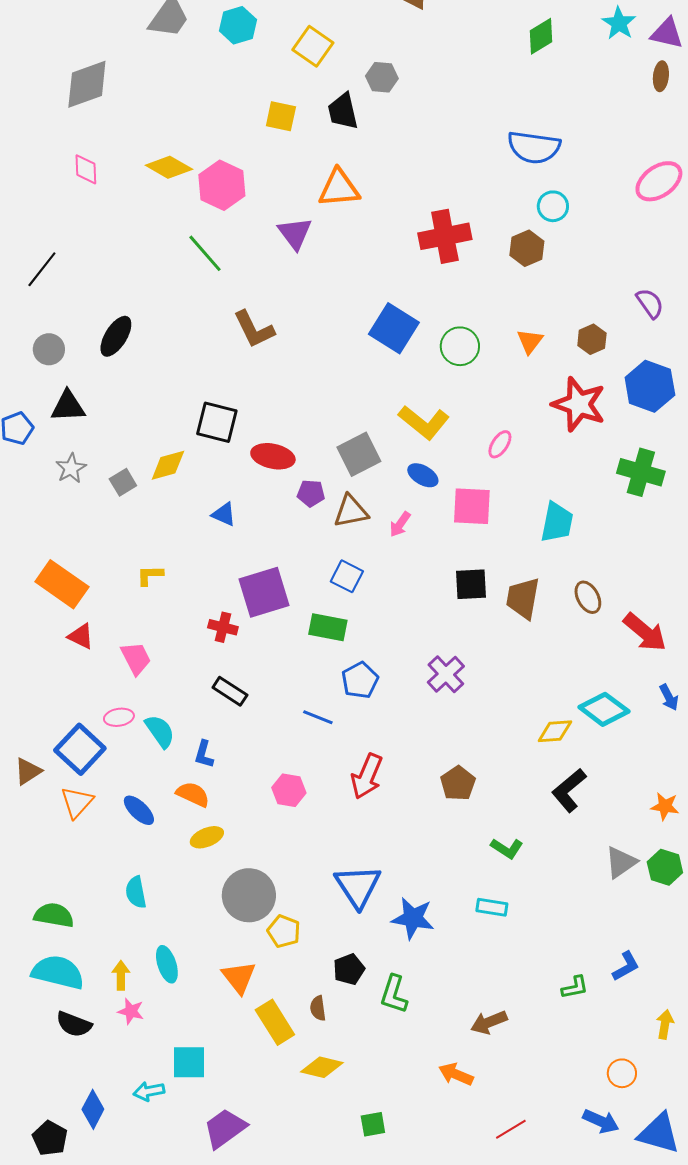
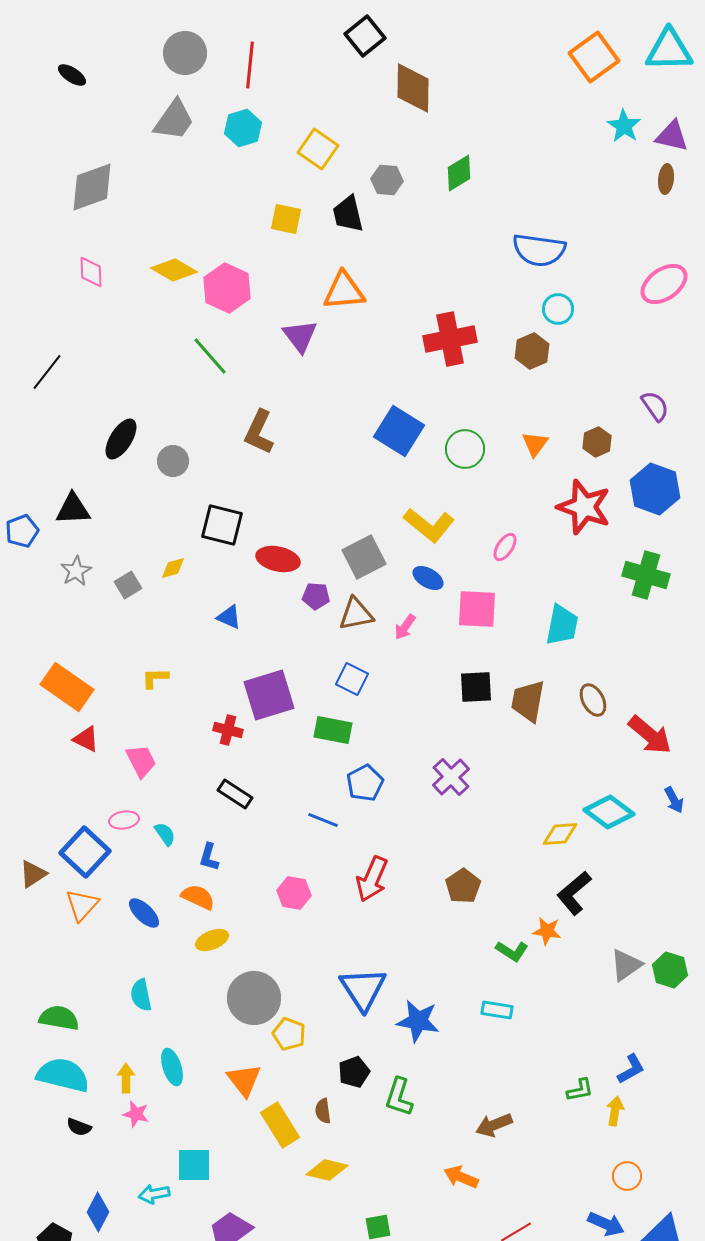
green diamond: (541, 36) -> (459, 173), moved
brown L-shape: (254, 329) -> (259, 432), turned 51
gray circle: (49, 349) -> (173, 461), moved
yellow diamond: (168, 465) -> (173, 568), size x0.7
cyan semicircle: (160, 731) -> (165, 834), size x0.7
orange star: (665, 806) -> (547, 931), moved
black semicircle: (74, 1024) -> (79, 1127), size x0.7
yellow arrow: (665, 1024) -> (615, 1111), moved

